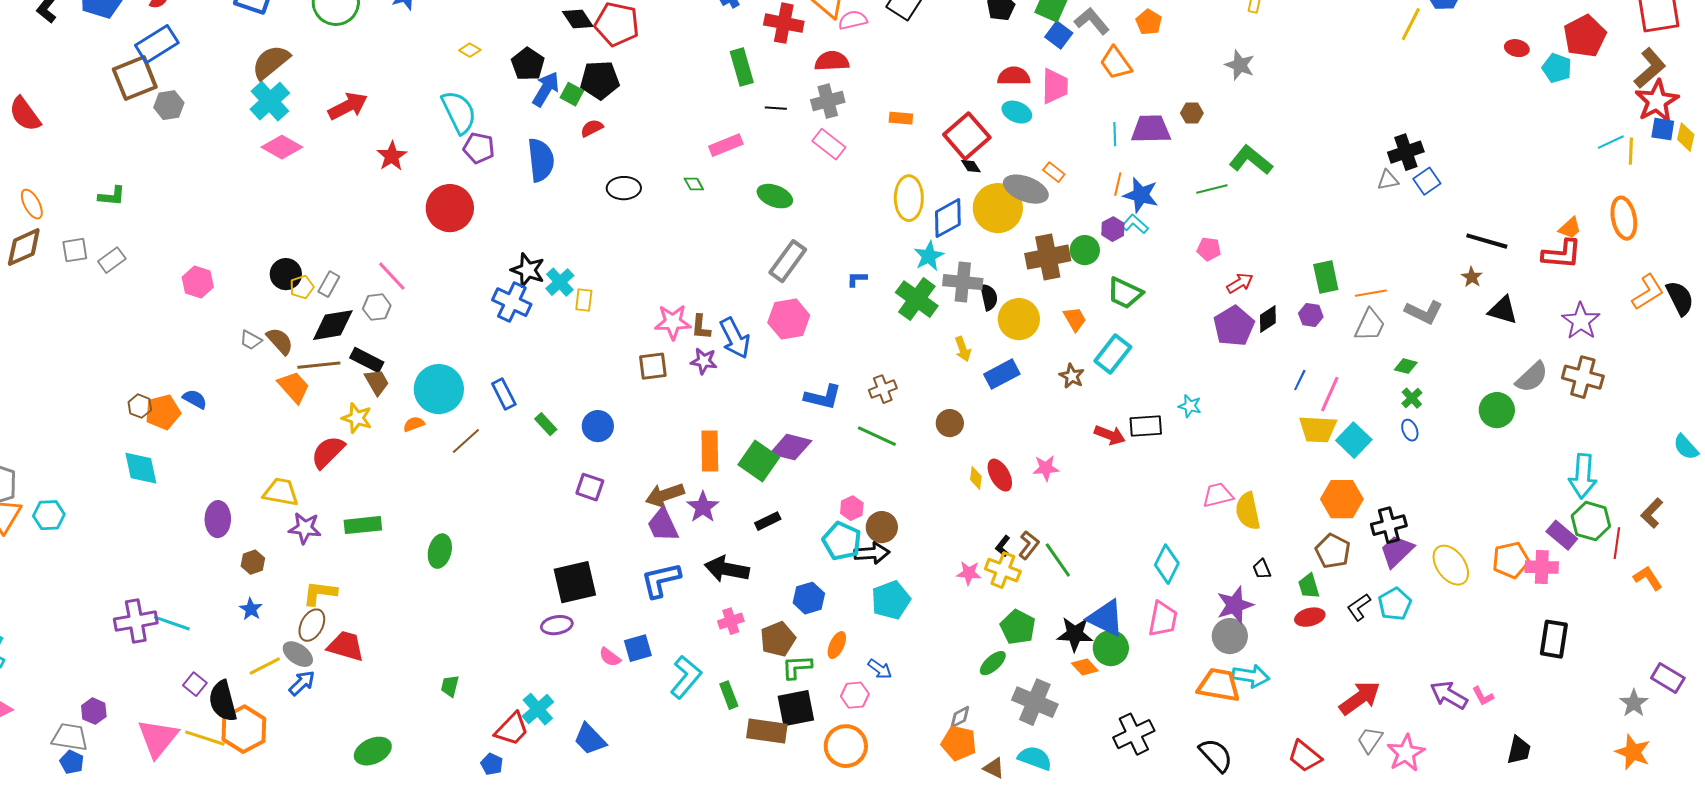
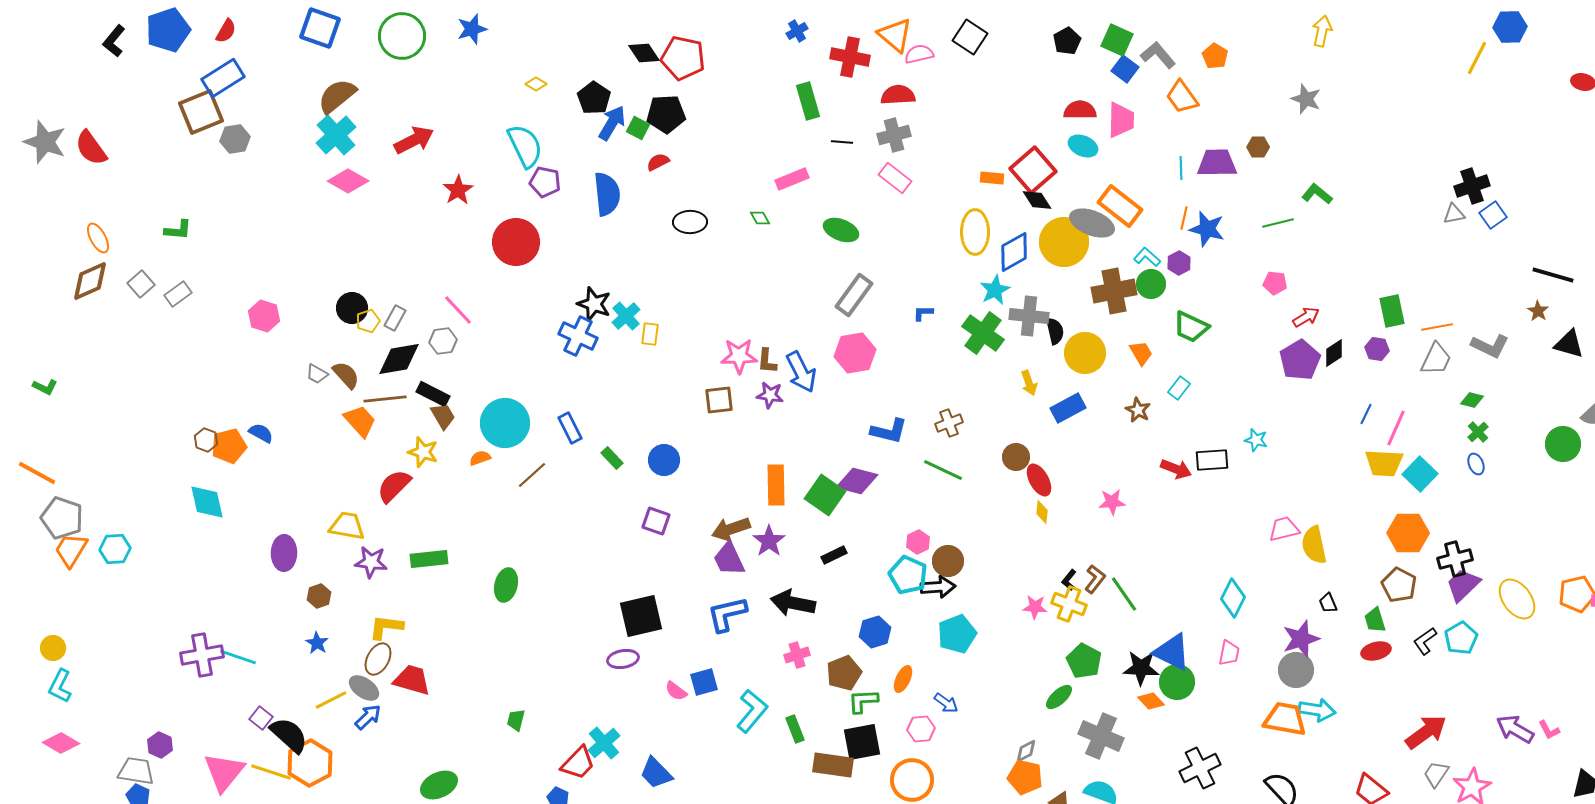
orange rectangle: (901, 118) -> (992, 178), moved
green L-shape: (1251, 160) -> (1317, 194), size x0.7
black diamond: (971, 166) -> (1037, 200), size x1.4
orange rectangle: (1054, 172) -> (1120, 206), size x2.0
cyan L-shape: (1135, 224) -> (1147, 257), moved
gray square: (75, 250) -> (141, 284), turned -32
cyan rectangle: (1113, 354) -> (1179, 388), size x0.6
red ellipse: (1000, 475) -> (1039, 480), moved
pink trapezoid: (1163, 619) -> (1229, 653), size x0.7
black semicircle: (223, 701) -> (289, 735), turned 147

